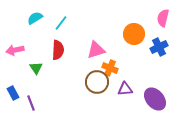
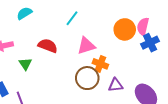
pink semicircle: (163, 18) -> (143, 26), moved
cyan line: (61, 23) -> (72, 18), moved
red semicircle: (58, 50) -> (48, 46), turned -72

